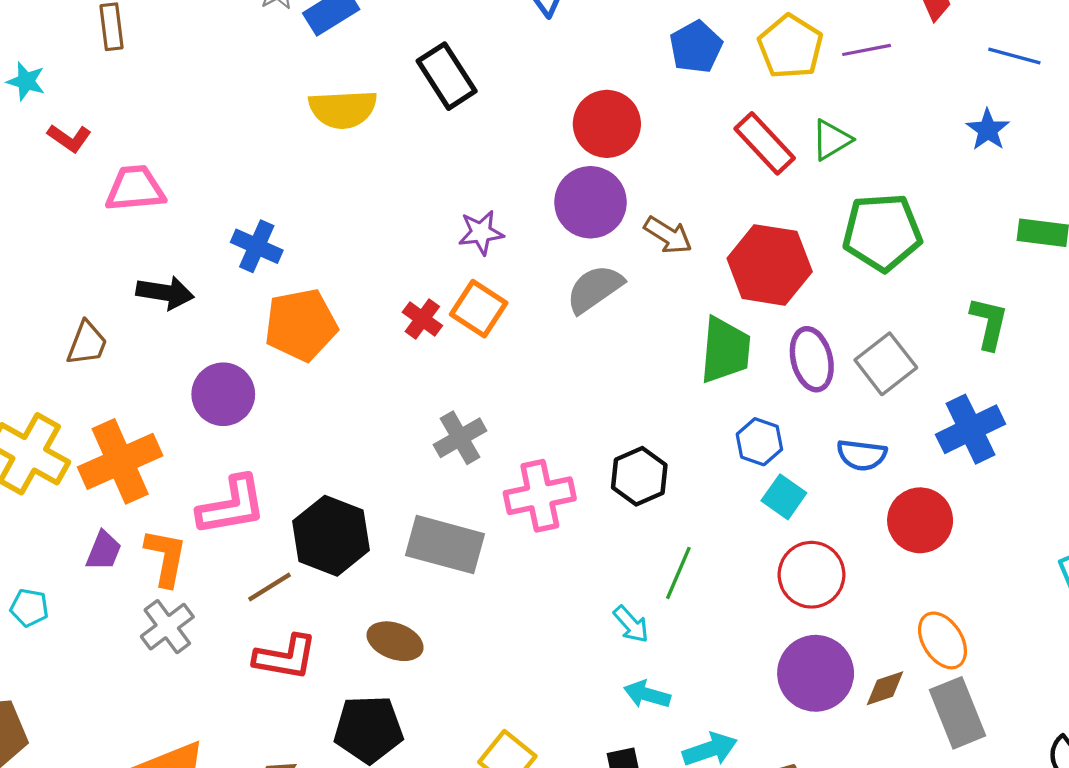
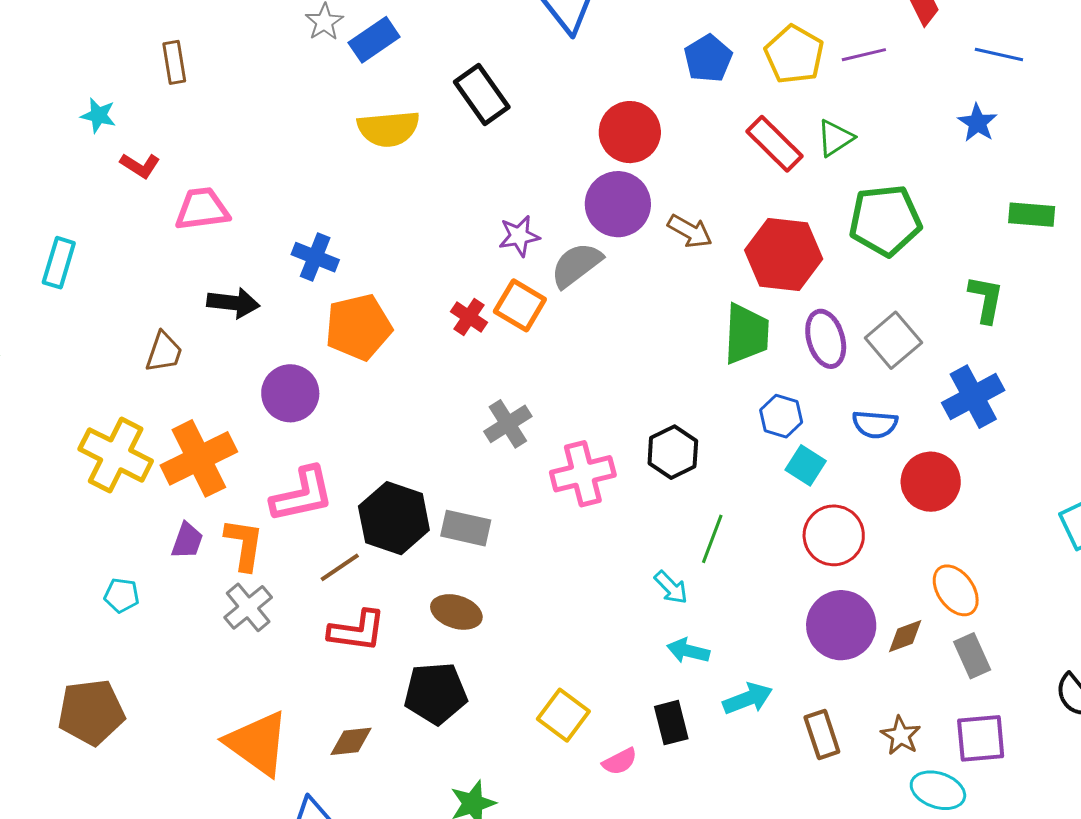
gray semicircle: (595, 289) -> (576, 265), moved
gray rectangle: (445, 545) -> (466, 528), moved, size x0.7
gray rectangle: (957, 713) -> (972, 656), size x0.7

